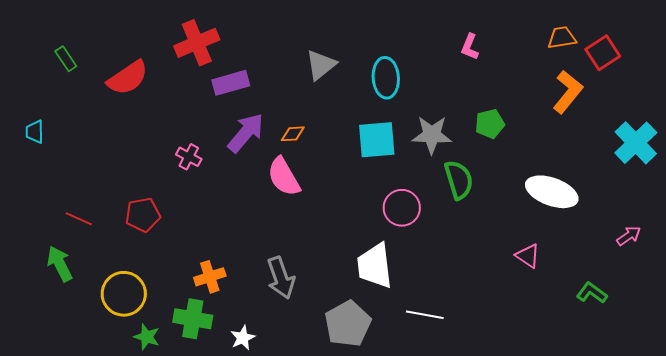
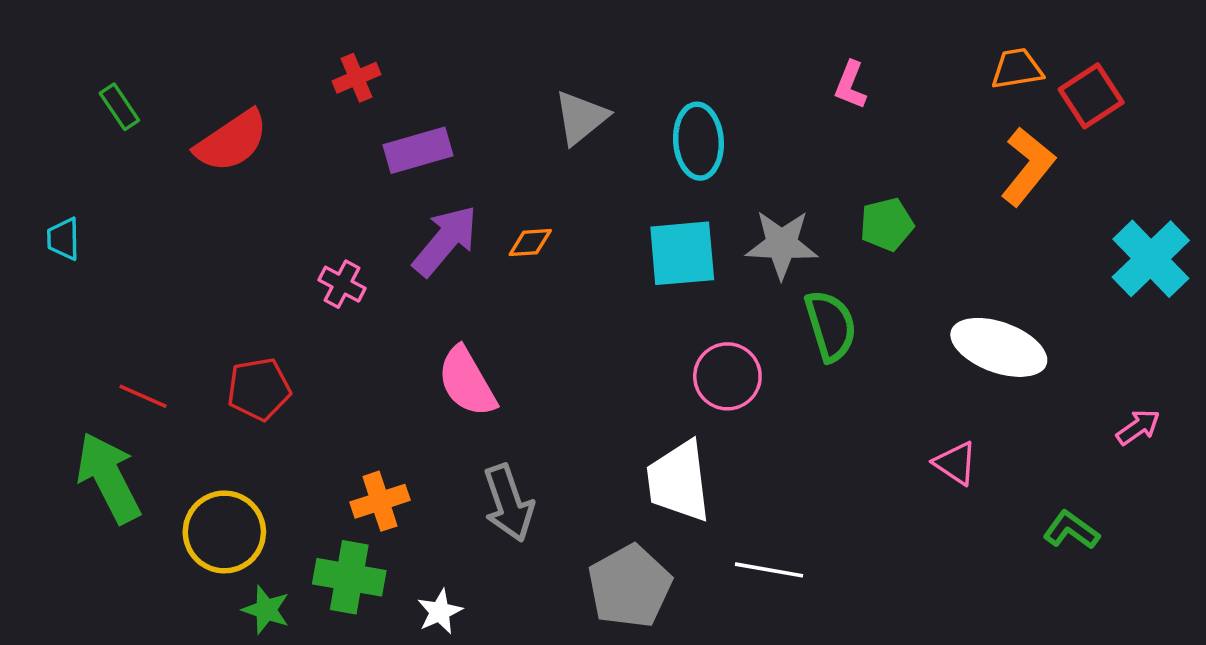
red cross: (197, 43) -> (356, 78), size x0.6
pink semicircle: (284, 177) -> (467, 382), moved
green arrow: (60, 264) -> (109, 478), size x1.4

